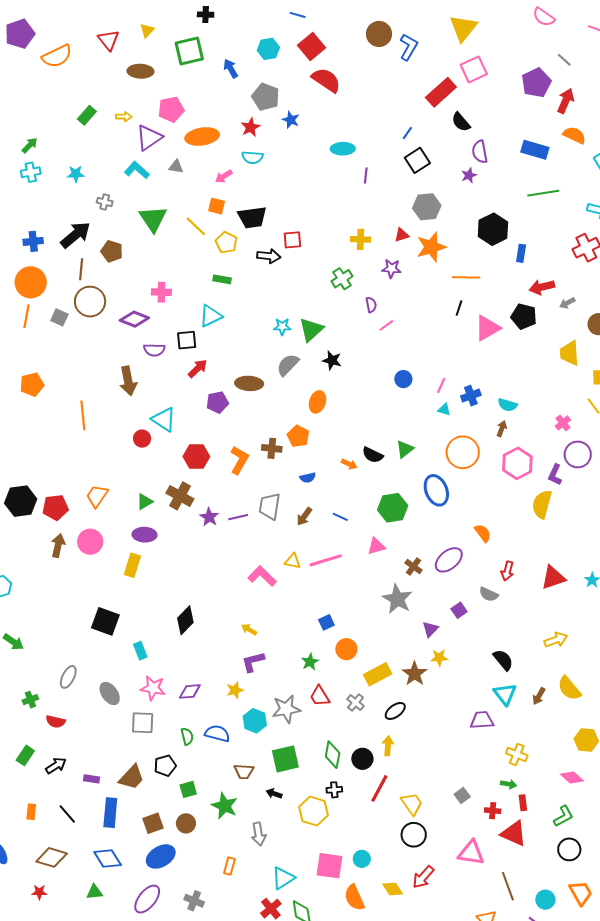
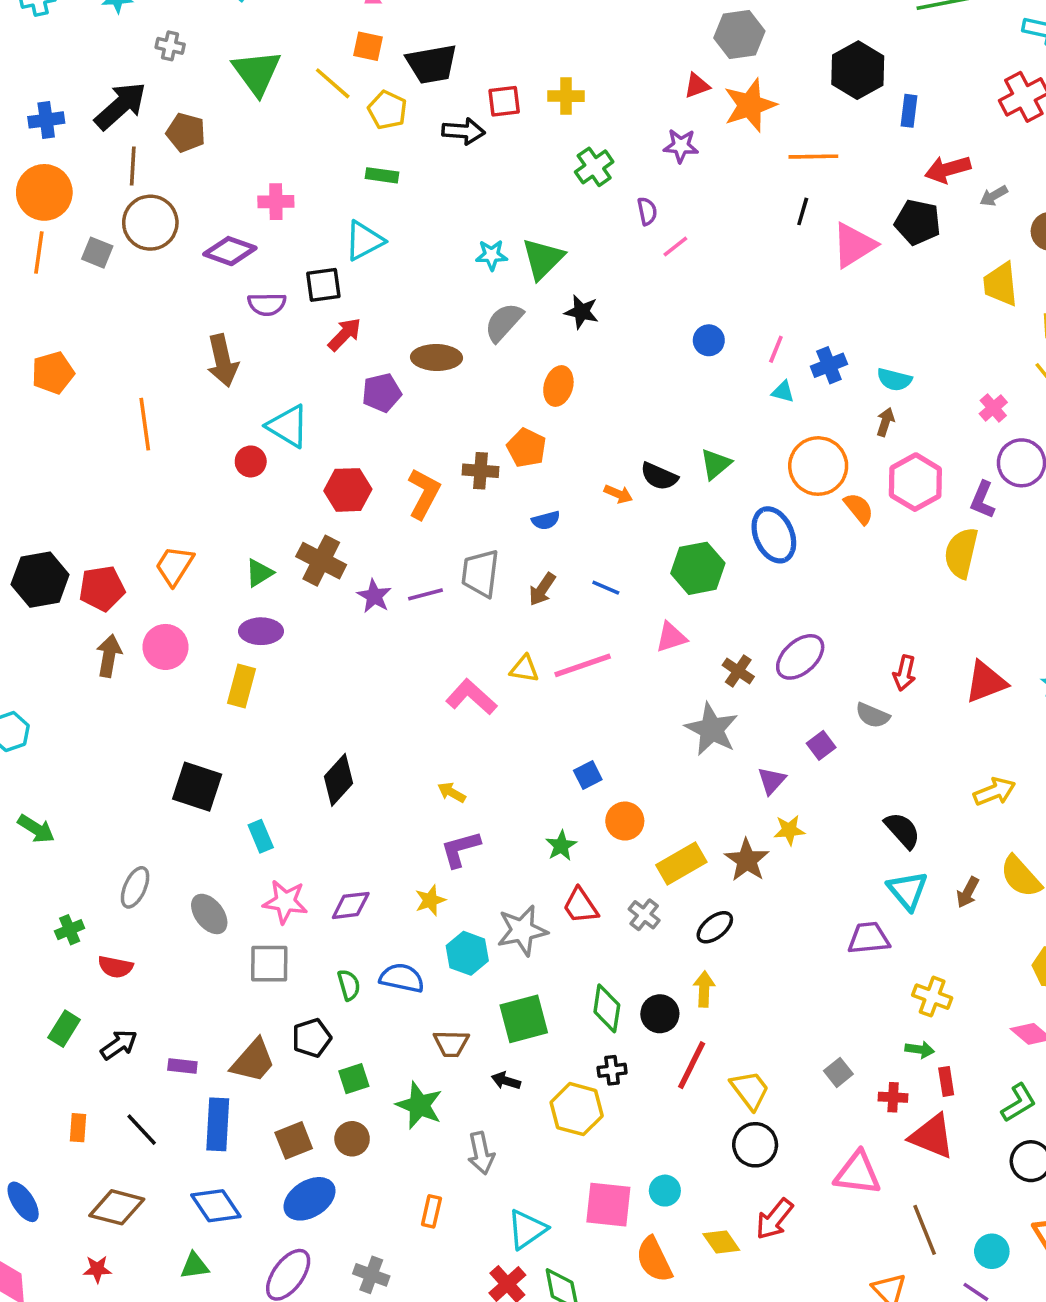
yellow cross: (360, 239) -> (566, 96), moved
orange semicircle: (483, 533) -> (859, 509), moved

